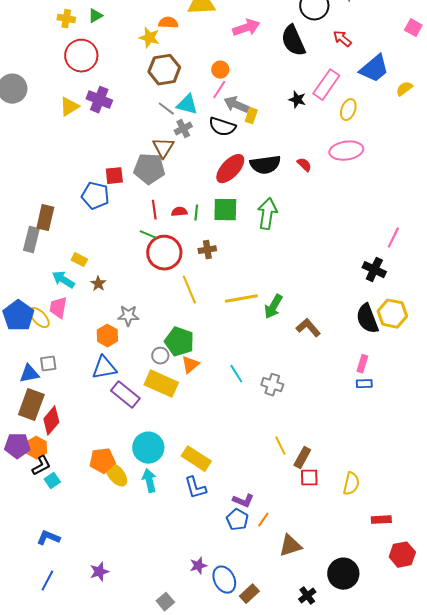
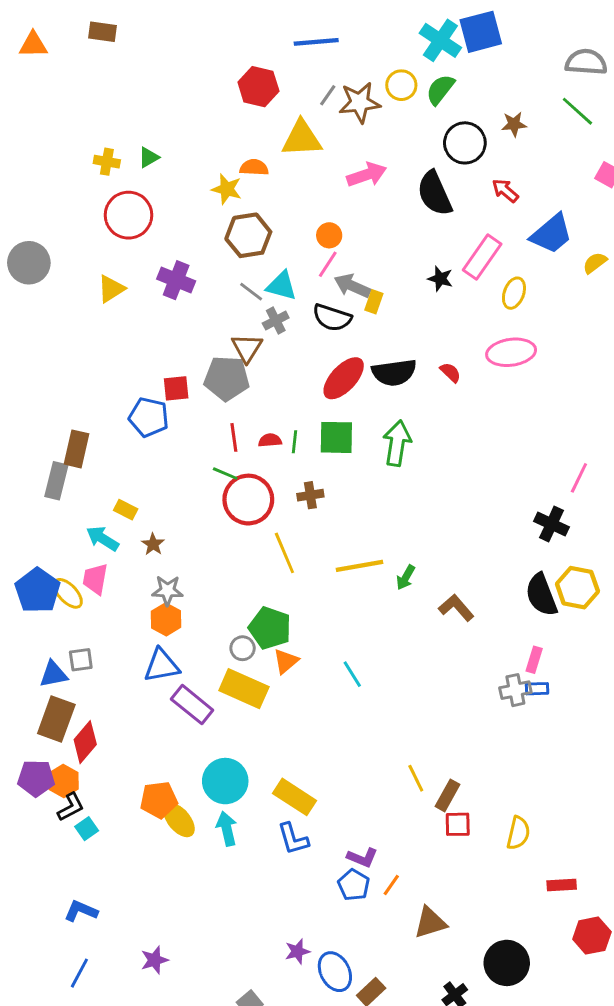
purple cross: (99, 100) -> (176, 280), moved
green arrow: (273, 307) -> (406, 577), size x0.7
gray star: (128, 316) -> (167, 590), moved
gray cross: (272, 385) -> (515, 690), moved, turned -30

